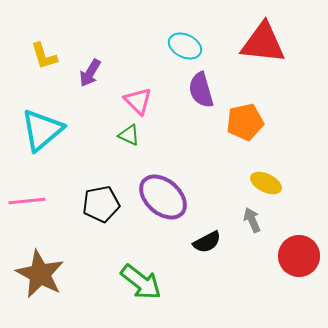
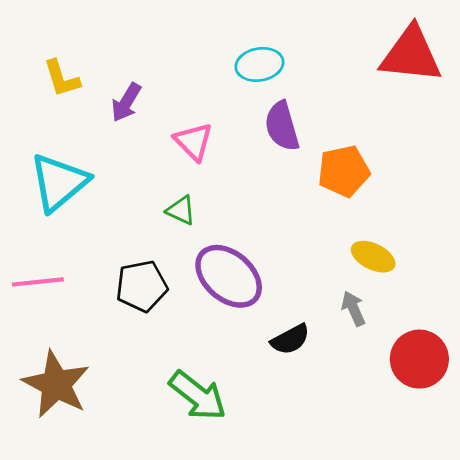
red triangle: (263, 43) -> (411, 55), moved
cyan ellipse: (185, 46) -> (259, 64), turned -36
green triangle: (129, 135) -> (181, 210), moved

